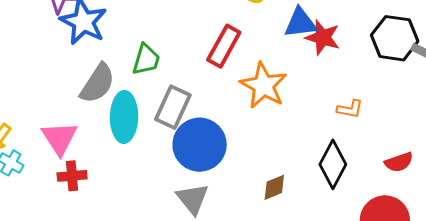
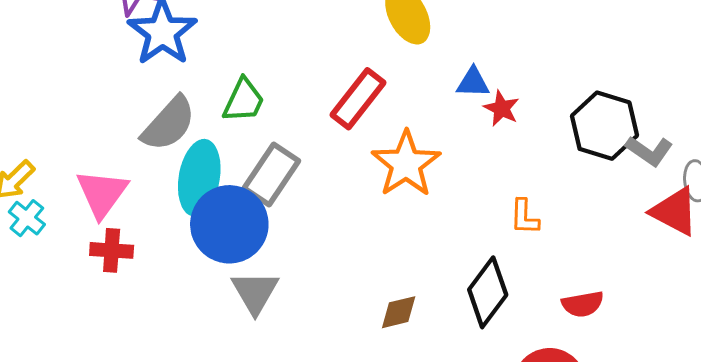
blue triangle: (300, 23) -> (473, 82), size x0.7
red star: (323, 37) -> (502, 108), size x0.7
orange L-shape: (350, 109) -> (524, 217), turned 72
blue circle: (200, 145) -> (229, 224), moved
gray triangle: (192, 199) -> (255, 292), moved

